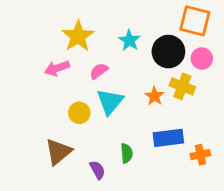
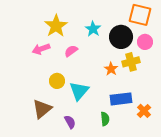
yellow cross: (182, 86) -> (131, 62), turned -36
cyan triangle: (110, 102) -> (79, 91), moved
green semicircle: (127, 153) -> (105, 119), moved
orange cross: (200, 155) -> (144, 111), turned -32

